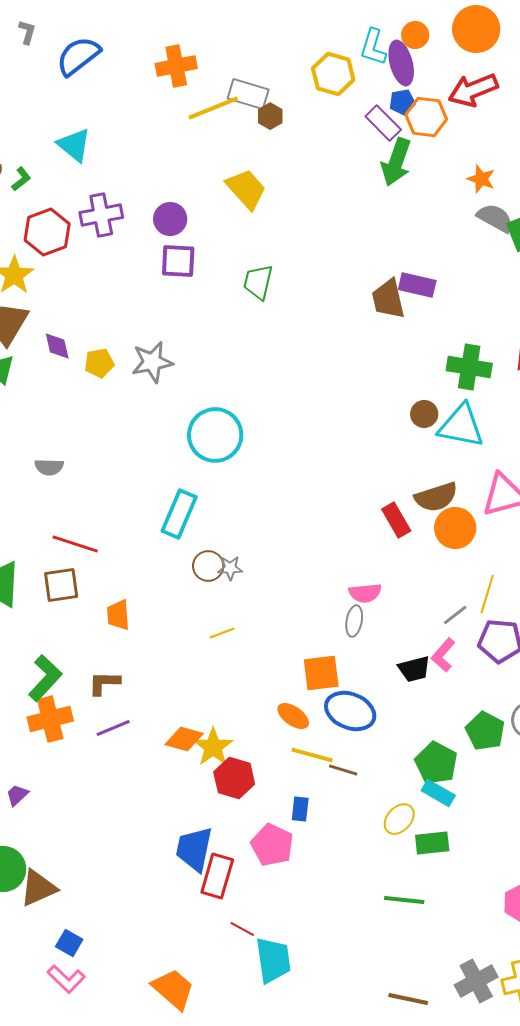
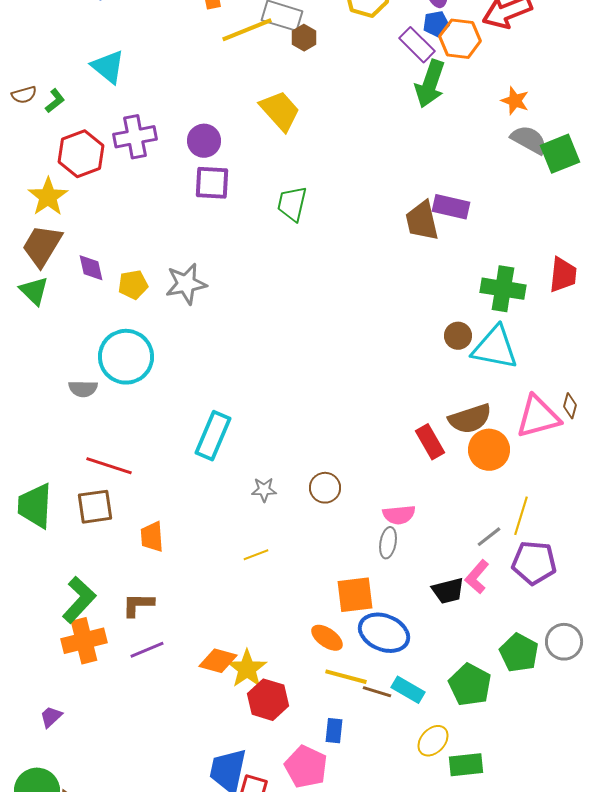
cyan circle: (215, 435) -> (126, 357), moved
brown circle: (208, 566) -> (325, 488), moved
cyan rectangle: (438, 793) -> (408, 690), moved

